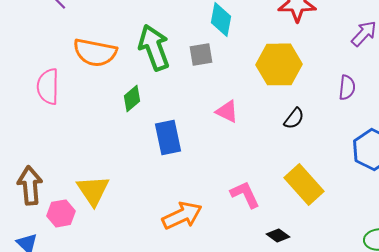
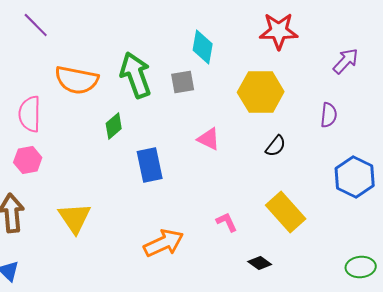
pink L-shape: (245, 194) -> (227, 222), size x0.7
pink hexagon: (61, 213) -> (28, 160), moved

